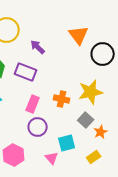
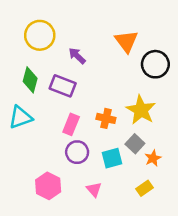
yellow star: (91, 92) -> (141, 110), turned -30
cyan square: (67, 143) -> (112, 158), moved

